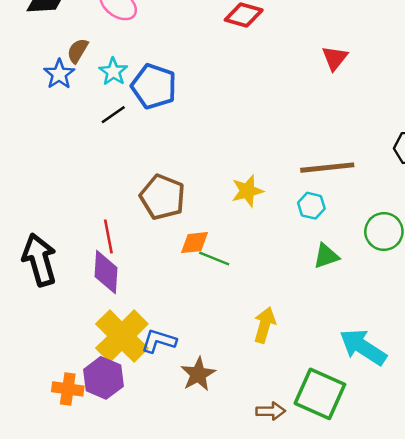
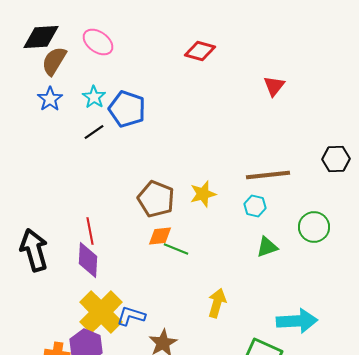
brown semicircle: (78, 51) -> (54, 61), moved, size x1.4
brown pentagon: (162, 197) -> (156, 199), moved
cyan arrow: (363, 347) -> (297, 321), turned 144

